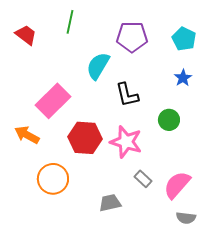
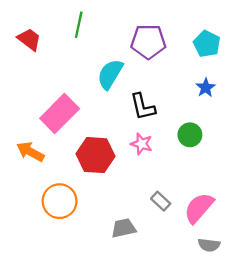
pink star: (126, 142) -> (142, 144), moved, size x0.6

